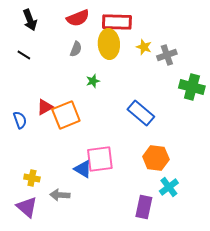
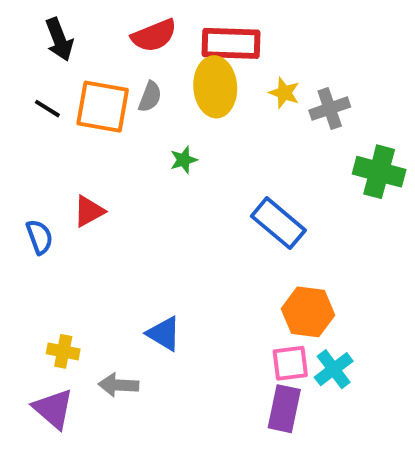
orange square: (66, 115) -> (103, 107), moved, turned 32
pink square: (100, 159) -> (290, 363), moved, size x0.7

